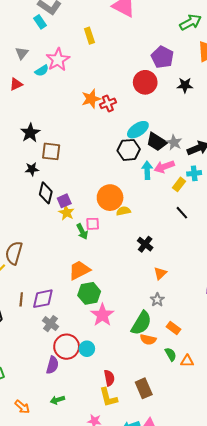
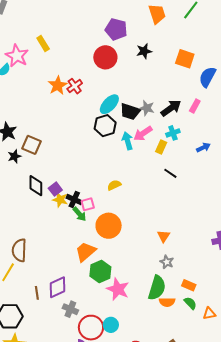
yellow rectangle: (89, 36) -> (43, 44), moved
brown square: (51, 151) -> (31, 145), turned 30
black star: (32, 169) -> (14, 156), moved
orange circle: (110, 198) -> (109, 226), moved
black cross: (145, 244) -> (74, 199), moved
green semicircle: (171, 354) -> (190, 303), moved

